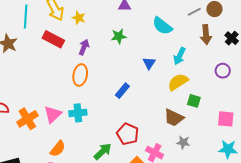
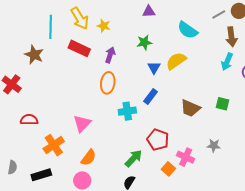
cyan arrow: (180, 56) -> (227, 62), moved
blue triangle: (149, 63) -> (154, 68), moved
yellow semicircle: (178, 82) -> (176, 61), moved
cyan cross: (78, 113) -> (127, 111), moved
brown trapezoid: (174, 118) -> (190, 108), moved
orange cross: (27, 119) -> (54, 145), moved

